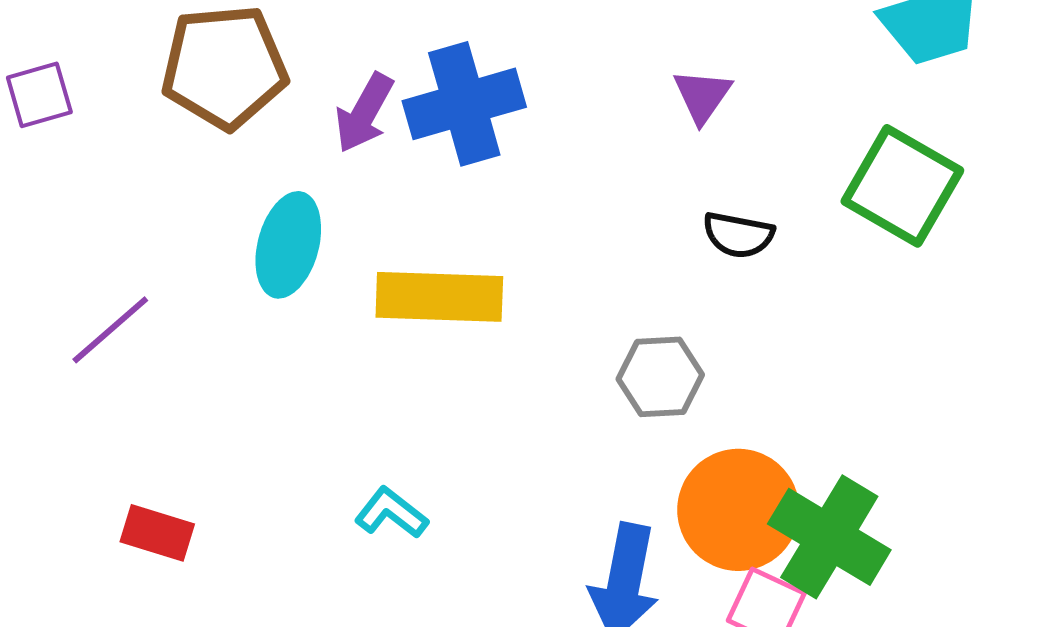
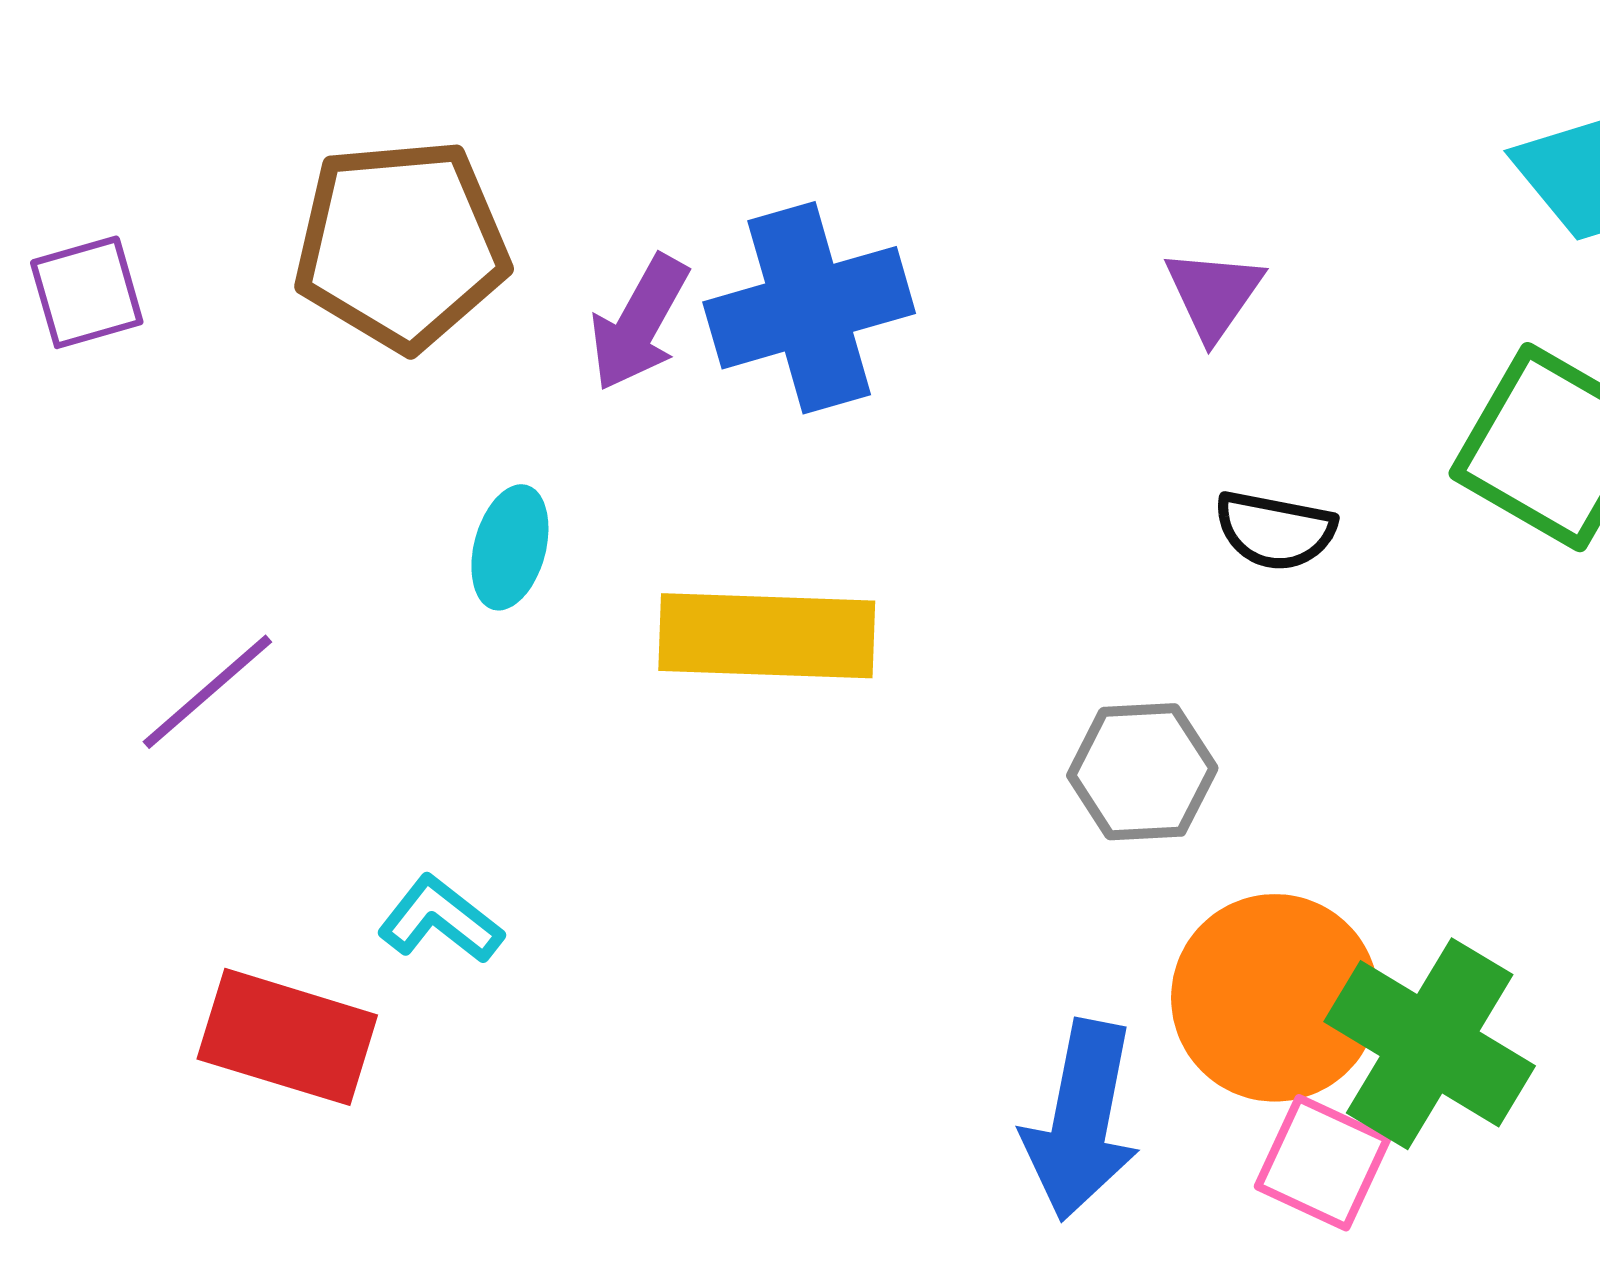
cyan ellipse: (288, 245) -> (510, 547), size x0.7
cyan L-shape: (391, 513) -> (440, 920), moved
red rectangle: (157, 533) -> (287, 1037), size x1.4

